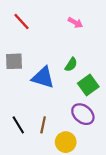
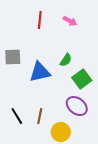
red line: (22, 22) -> (40, 20), moved, turned 48
blue triangle: (43, 78) -> (40, 72), turned -30

